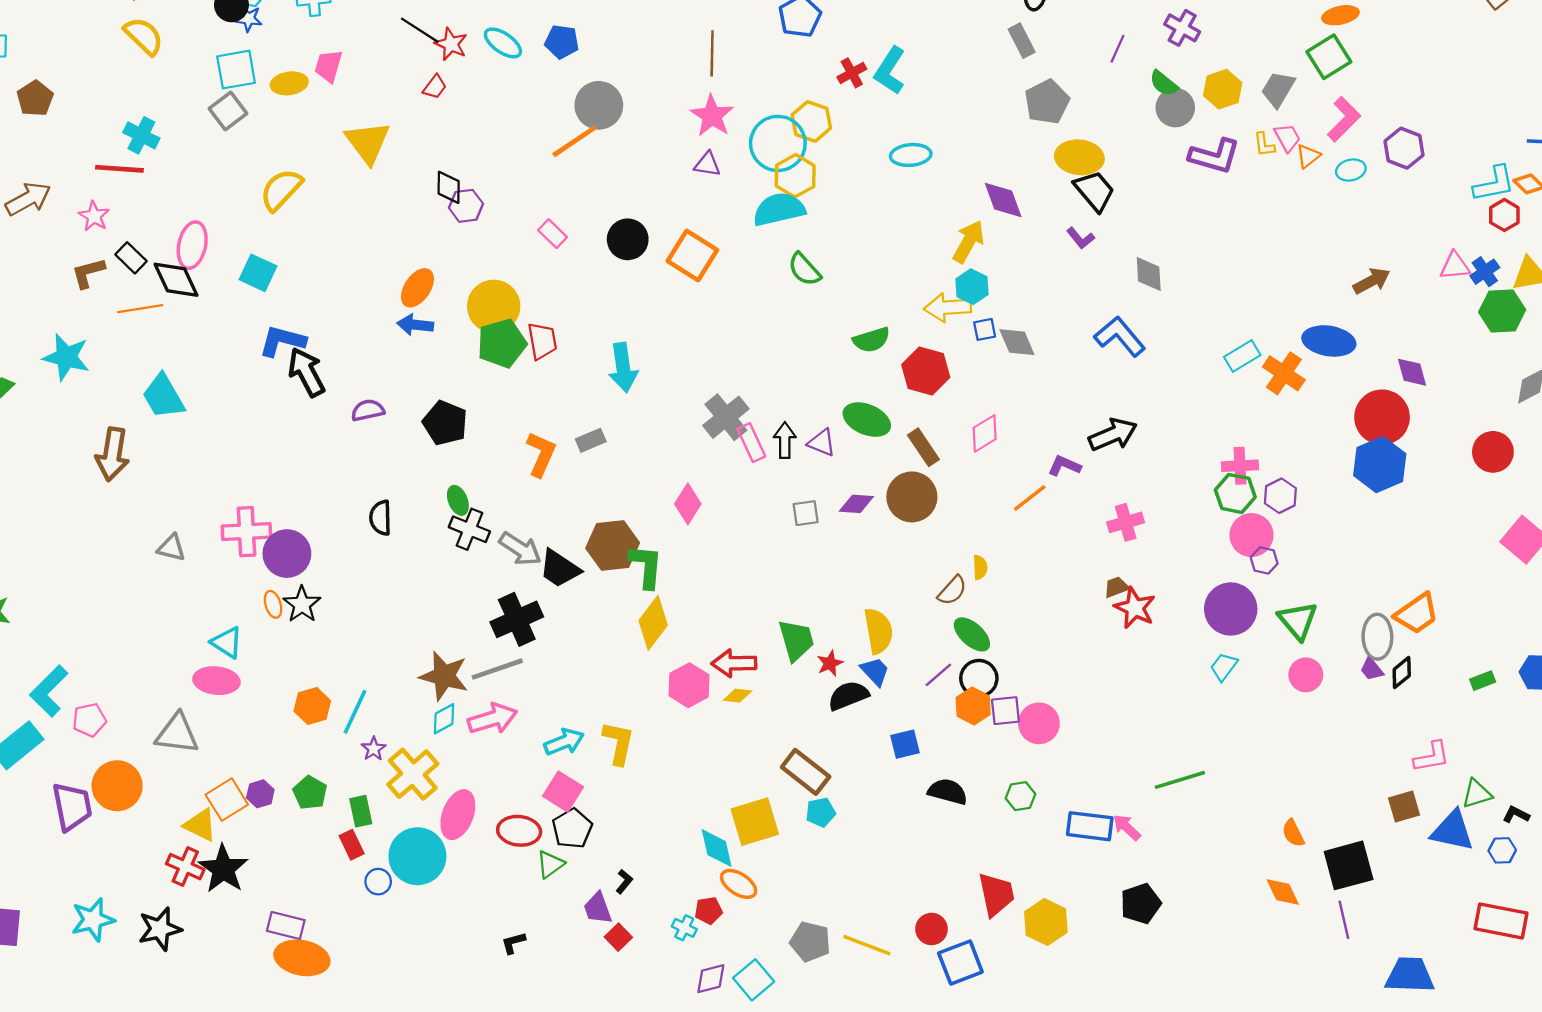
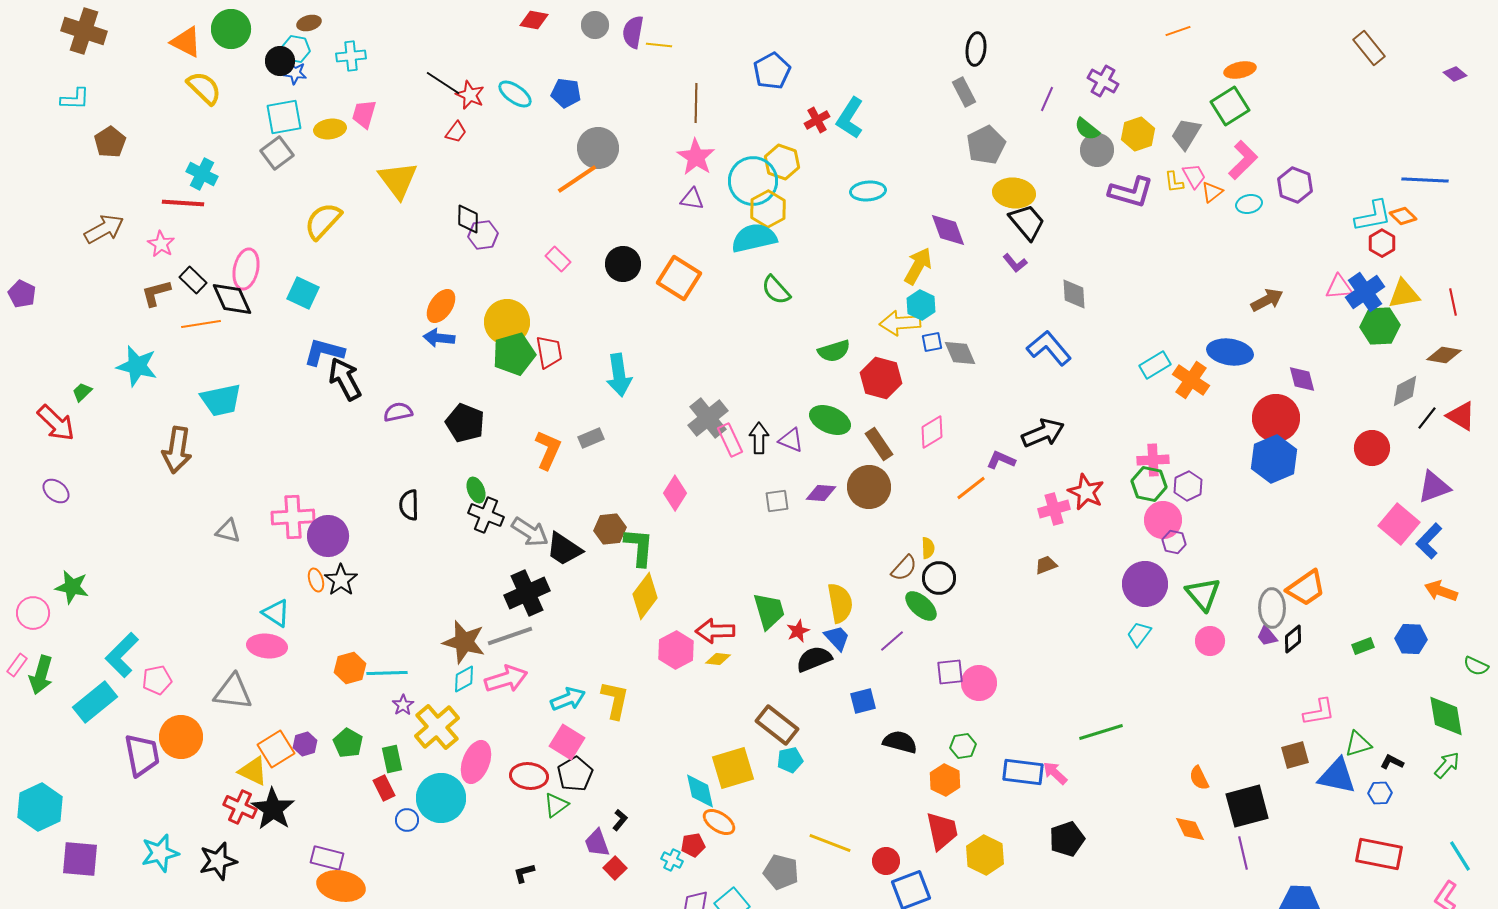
blue cross: (1485, 272) -> (1365, 292), size x1.5
cyan trapezoid: (163, 396) -> (221, 400), turned -72
brown hexagon: (613, 545) -> (610, 529), size x0.7
red star: (1135, 608) -> (1086, 492), moved
black circle: (979, 678) -> (939, 578), moved
orange hexagon: (973, 706) -> (945, 780), moved
cyan line: (355, 712) -> (387, 673), turned 63
yellow line: (867, 945) -> (830, 843), moved

